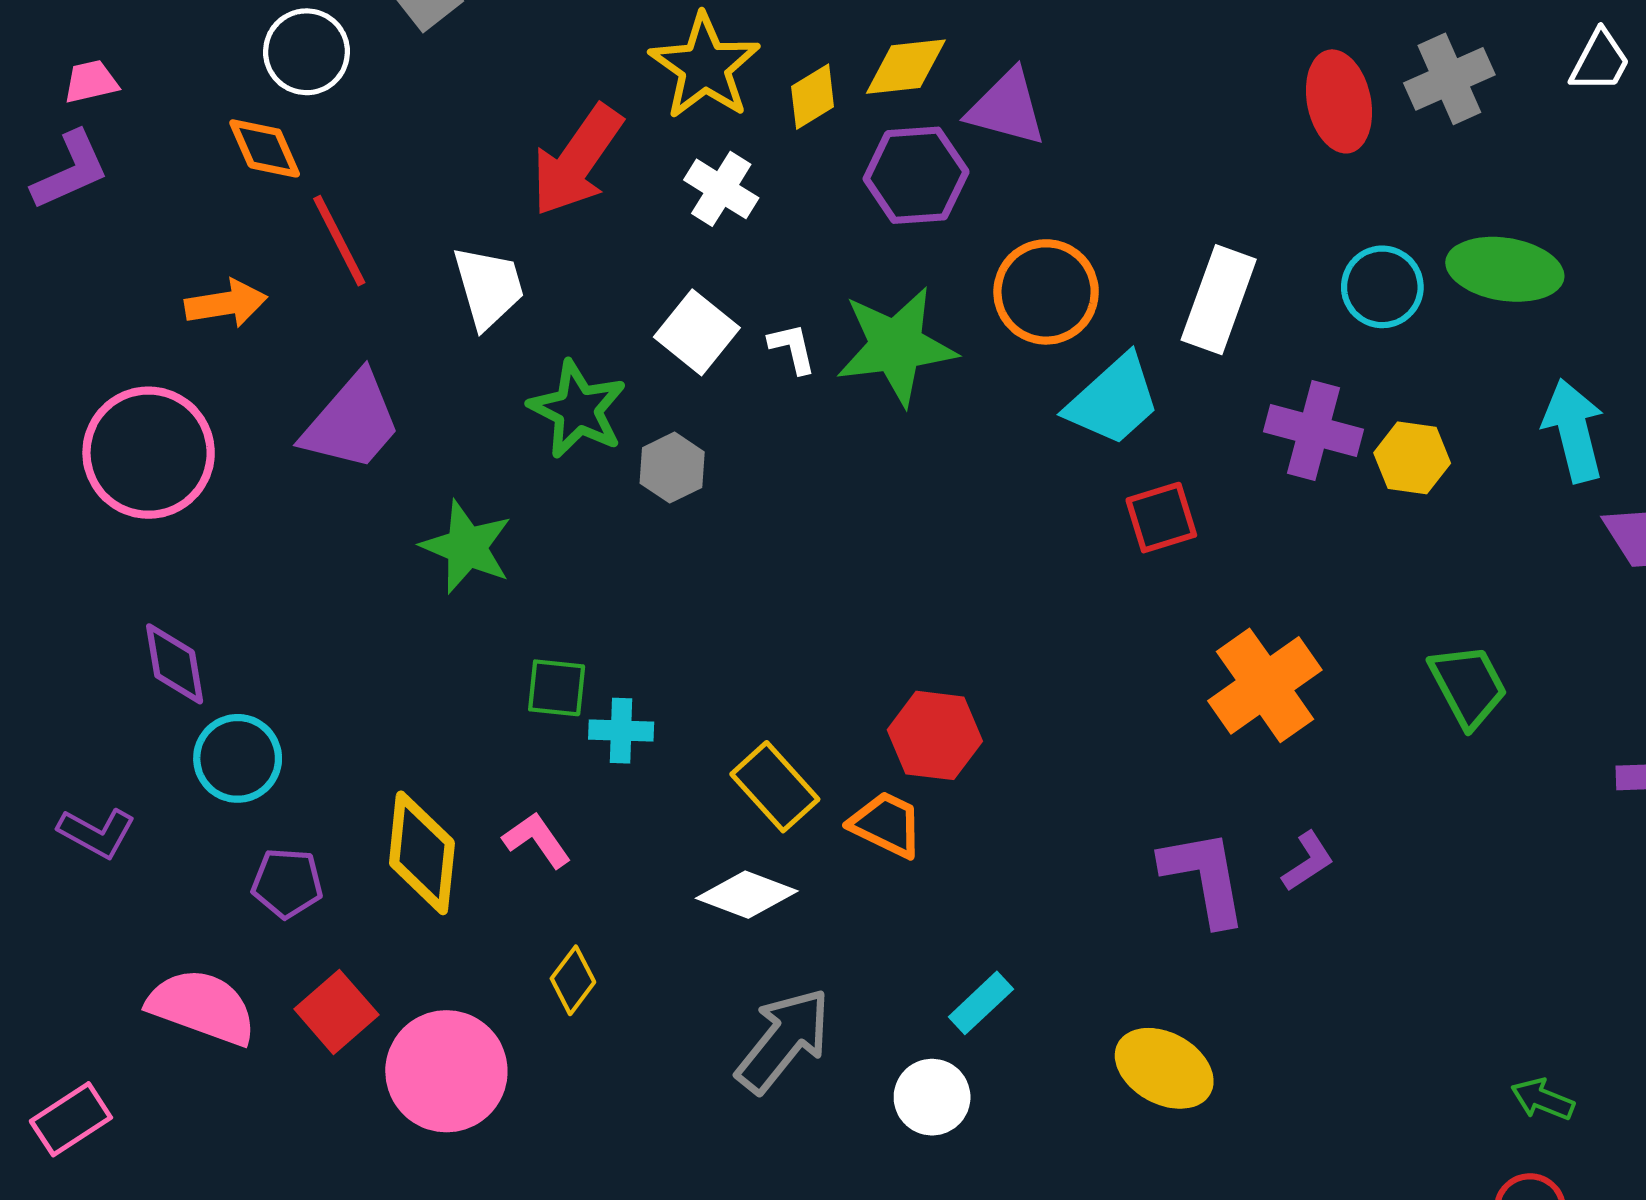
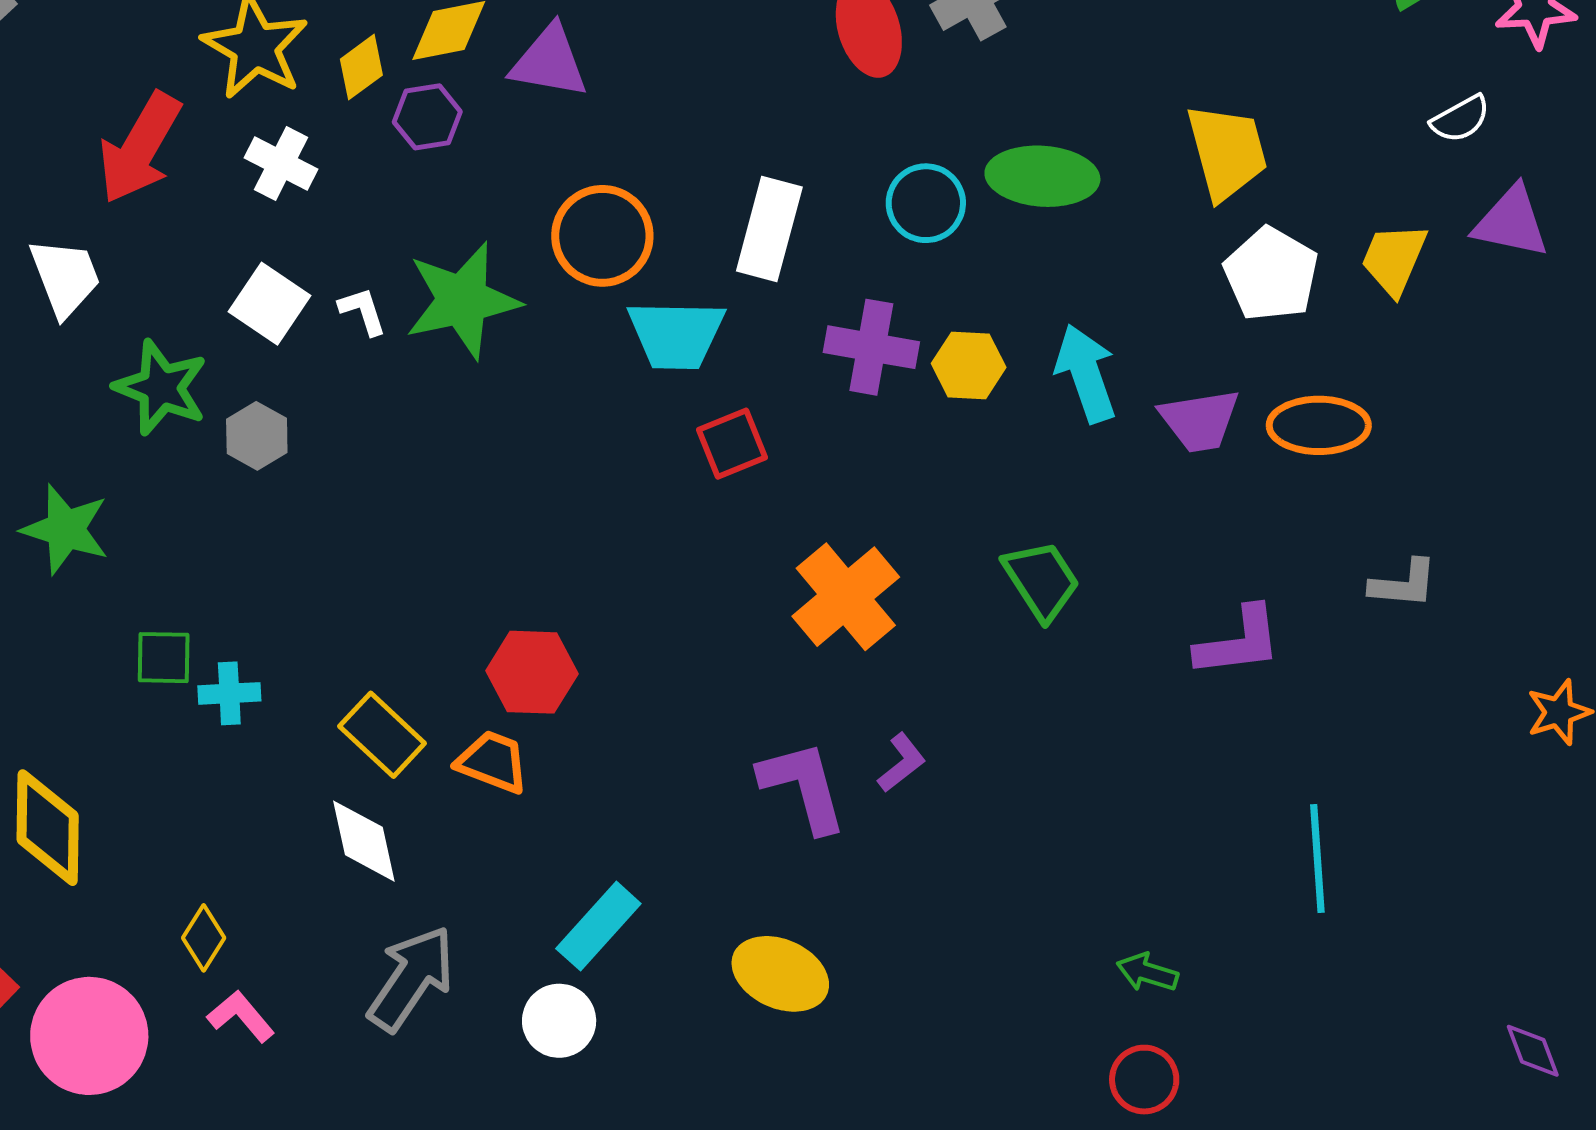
purple hexagon: (916, 175) -> (427, 117), moved, size x0.7
cyan trapezoid: (1113, 400) -> (676, 335), turned 48
cyan arrow: (1574, 431) -> (1086, 373), moved
pink L-shape: (537, 840) -> (241, 1016), moved
white diamond: (747, 895) -> (364, 841), turned 62
cyan rectangle: (981, 1003) -> (598, 926), size x1.4

